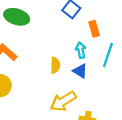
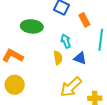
green ellipse: (17, 17) -> (32, 26), moved
cyan arrow: (81, 50) -> (66, 41), moved

